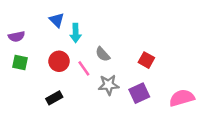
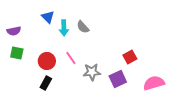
gray semicircle: (103, 54) -> (83, 27), moved
red square: (146, 60) -> (130, 57), moved, turned 32
red circle: (59, 61) -> (47, 61), moved
black rectangle: (54, 98) -> (46, 83), turned -32

